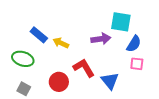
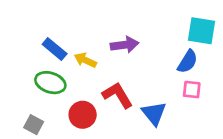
cyan square: (121, 22) -> (202, 31), moved
purple arrow: (101, 39) -> (125, 45), moved
green ellipse: (23, 59) -> (50, 83), moved

